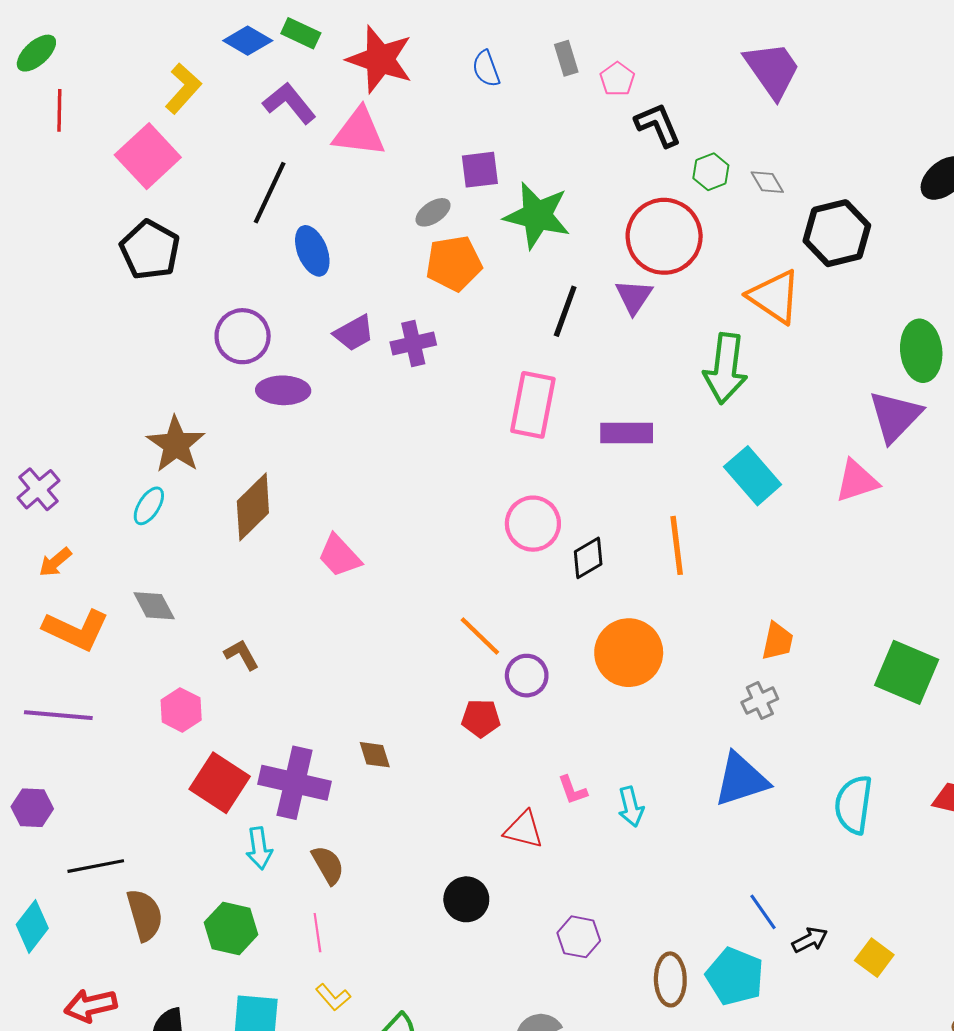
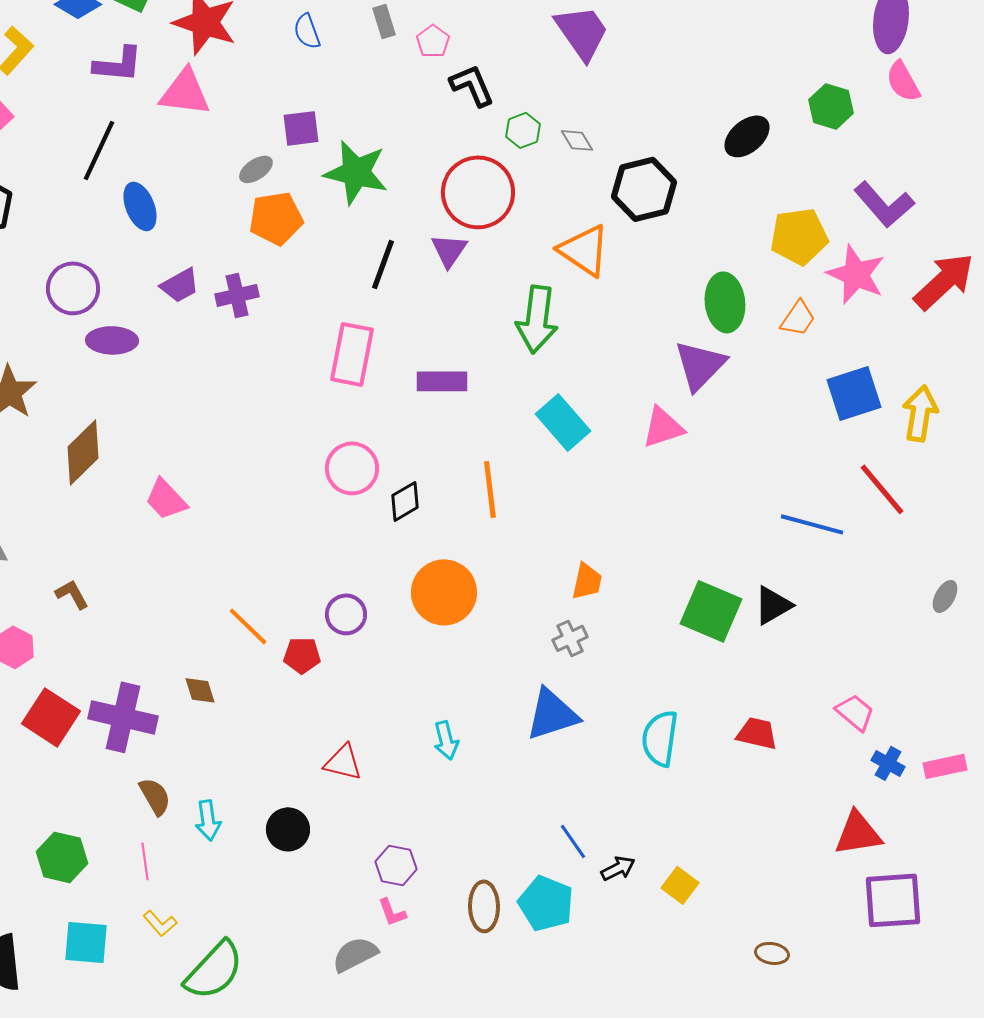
purple L-shape: (289, 103) -> (118, 64), turned 134
orange line: (480, 636) -> (248, 626), moved
pink L-shape: (572, 790) -> (392, 912), moved
cyan arrow: (259, 848) -> (208, 820), moved

